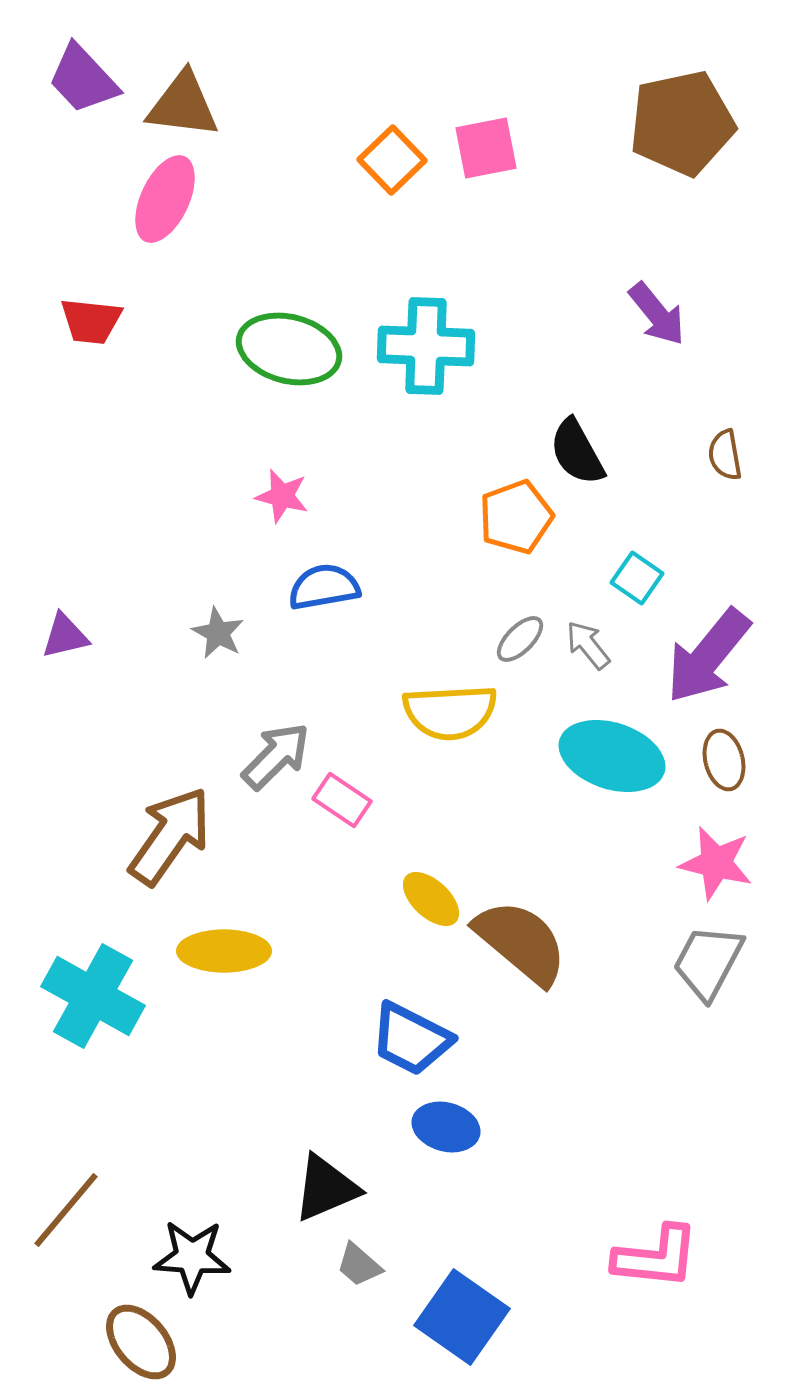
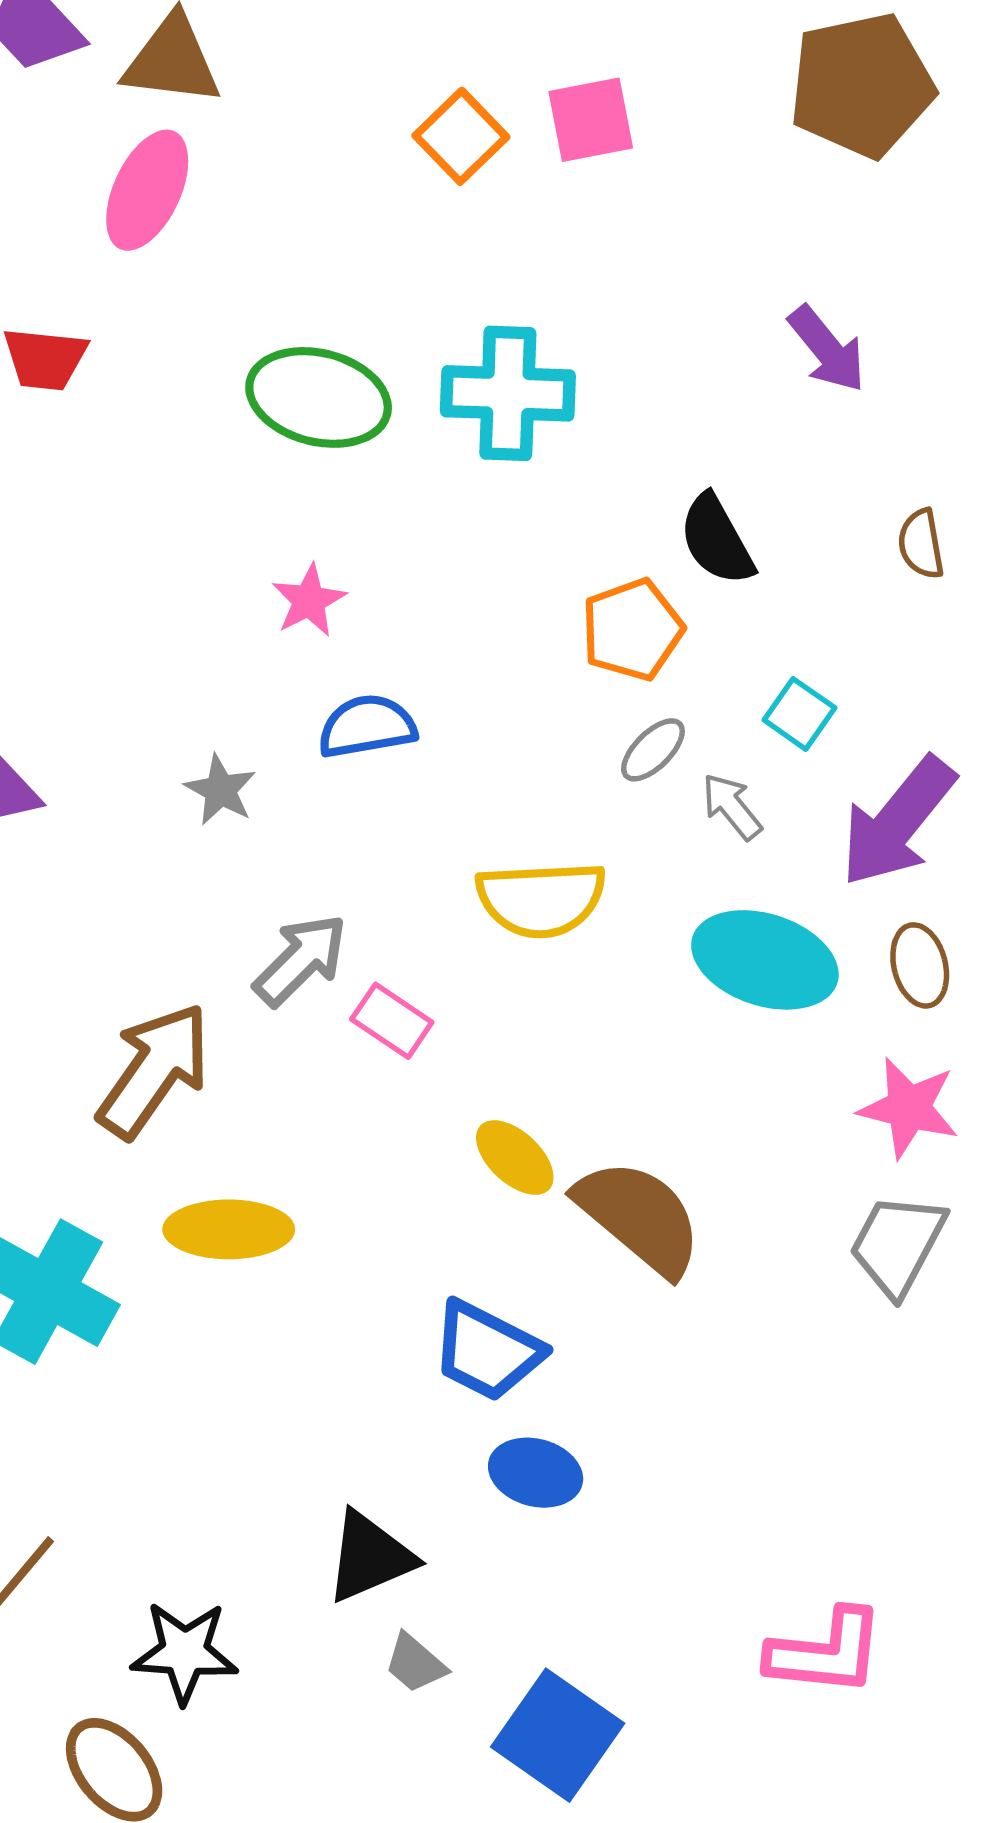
pink star: (282, 496) -> (309, 601), turned 30
gray ellipse: (520, 639) -> (653, 750), moved

